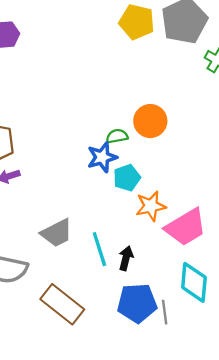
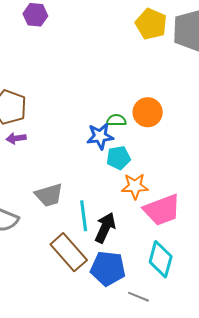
black arrow: (126, 258) -> (105, 228), size x1.4
brown rectangle: (62, 304) -> (69, 252), moved
gray line: (165, 312) -> (138, 297), moved, turned -70

